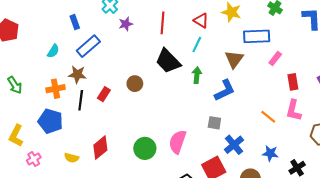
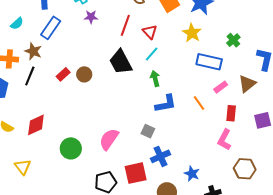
red triangle: (201, 21) -> (150, 32), moved
blue rectangle: (88, 46) -> (51, 28), turned -30
brown triangle: (234, 59) -> (247, 84), moved
green arrow: (197, 75) -> (155, 79), moved, turned -35
red rectangle: (104, 94) -> (63, 74), moved
orange line: (268, 117) -> (199, 103), moved
green circle: (145, 148) -> (71, 148), moved

